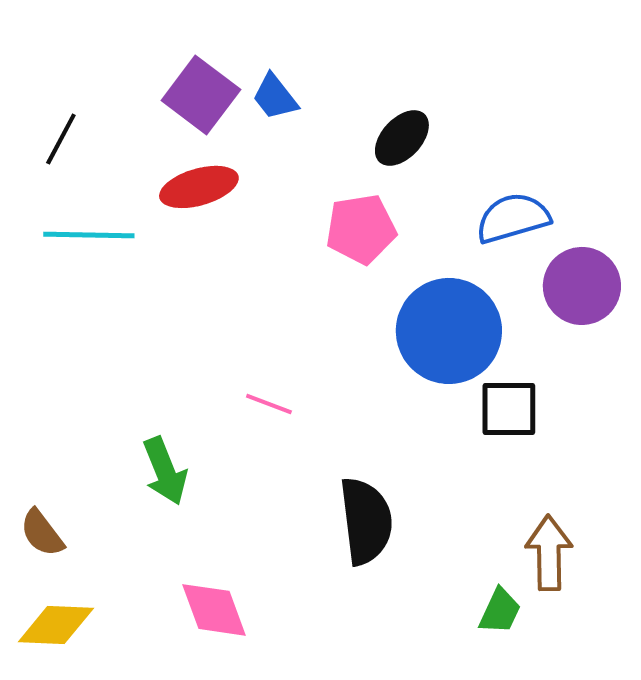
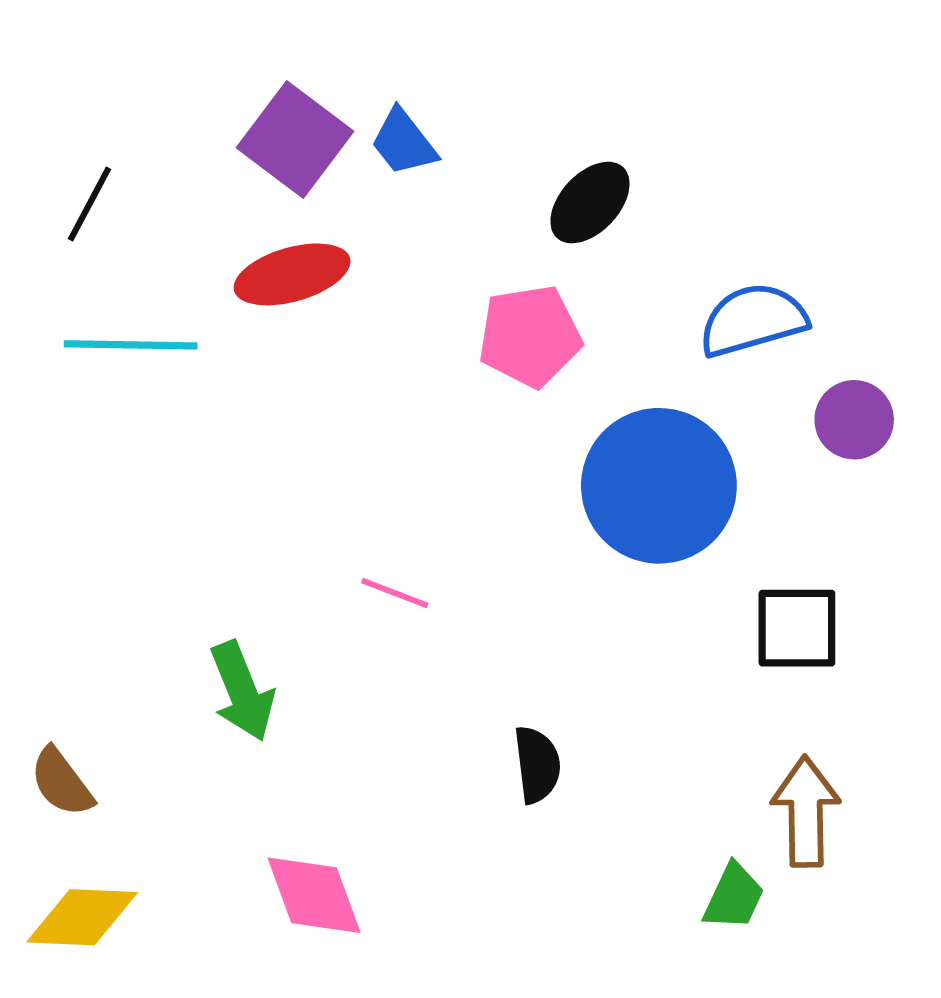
purple circle: (582, 286) -> (854, 420), size x0.7
black square: (509, 409) -> (797, 628), moved
black semicircle: (366, 521) -> (537, 765), size x0.6

